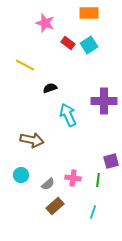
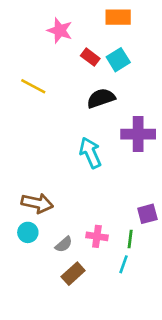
black semicircle: (50, 88) -> (101, 98), moved, size x1.5
brown arrow: (32, 140) -> (37, 203), moved
cyan line: (93, 212) -> (124, 264), moved

